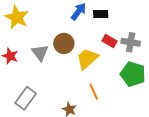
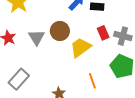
red rectangle: (110, 41) -> (103, 33), turned 32
orange line: (94, 92) -> (92, 81), moved

